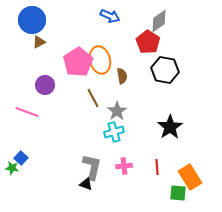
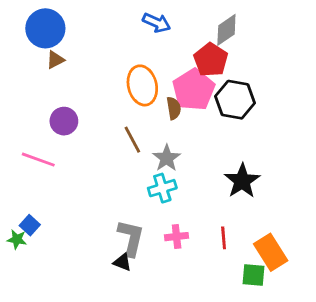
pink pentagon: (78, 62) -> (194, 90), moved

